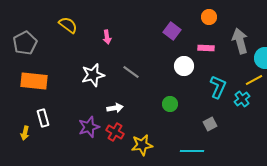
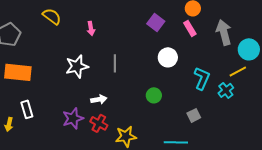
pink rectangle: (206, 48) -> (190, 28), moved, turned 56
gray line: (131, 72) -> (115, 63), turned 54

